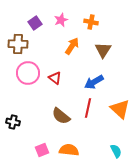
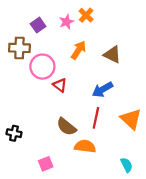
orange cross: (91, 22) -> (86, 15), moved, turned 32
brown triangle: (103, 50) -> (112, 55), turned -36
pink circle: (28, 73) -> (42, 67), moved
orange semicircle: (69, 150) -> (85, 146), moved

